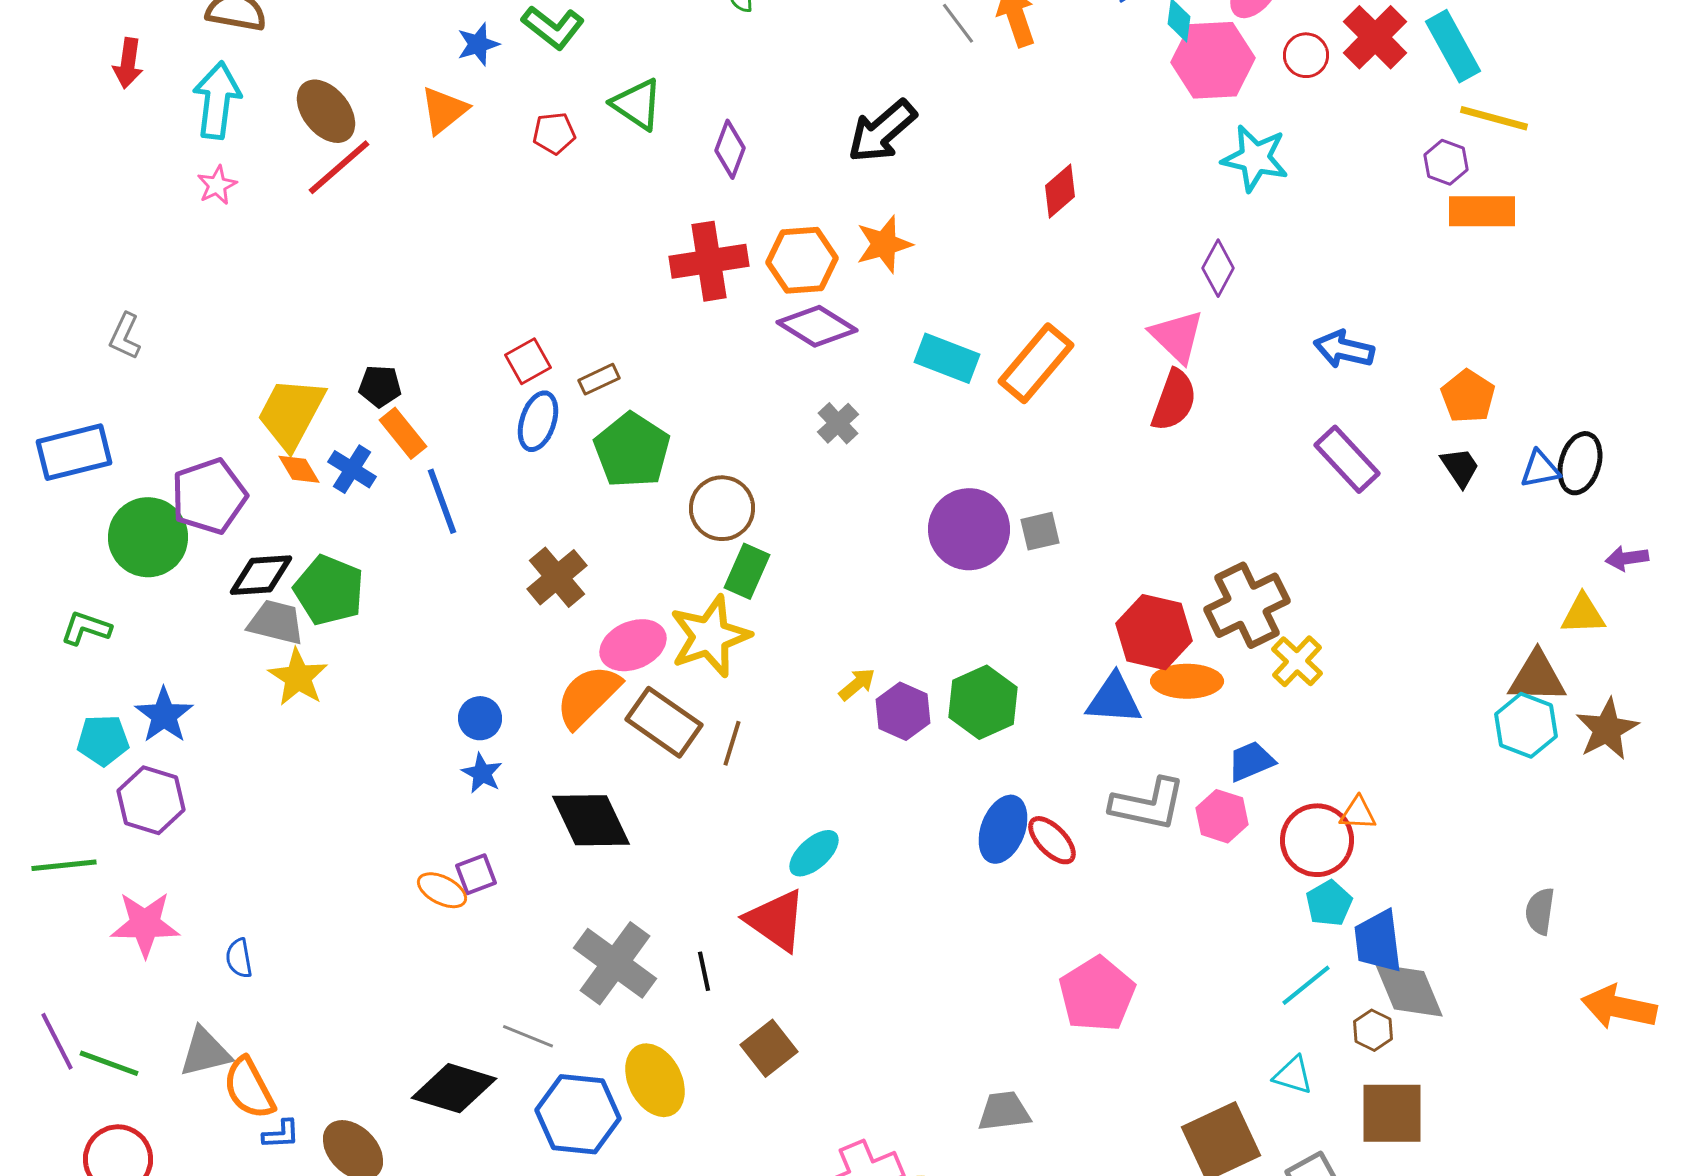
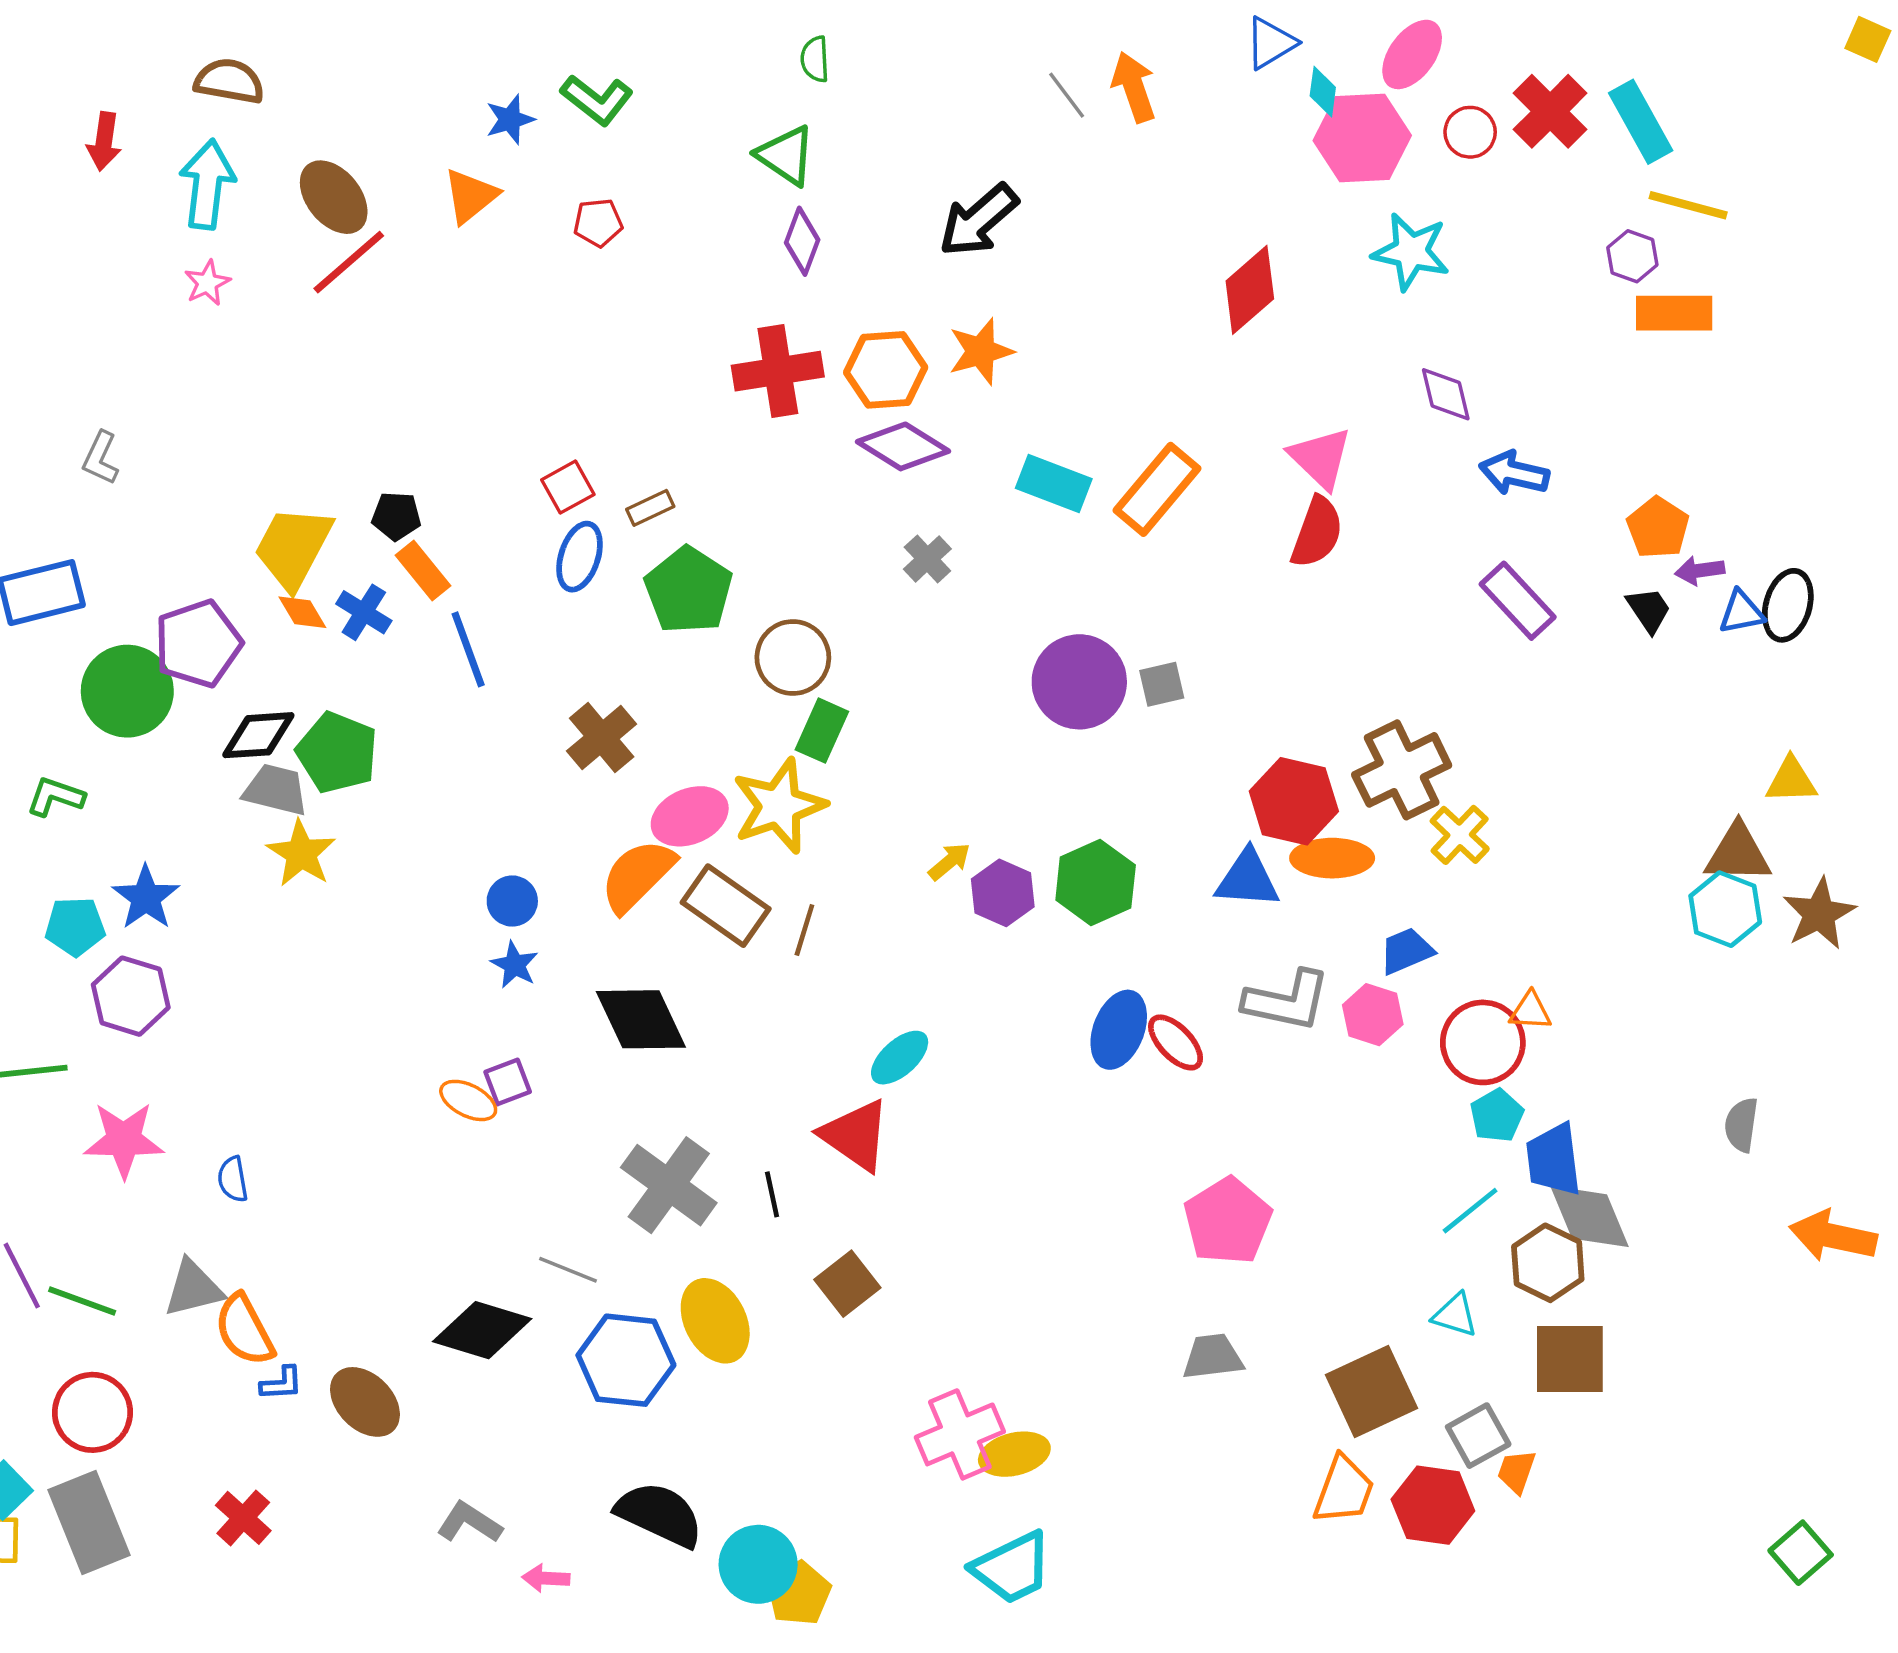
green triangle: (637, 104) -> (786, 155), moved
red diamond: (1060, 191) -> (1250, 290), moved, size x1.4
purple diamond: (1218, 268) -> (1446, 394), moved, turned -42
purple arrow: (1627, 558) -> (1700, 571), moved
brown hexagon: (1373, 1030) -> (1548, 1263), size x1.6
gray trapezoid: (1004, 1111) -> (1213, 1357), moved

